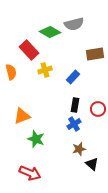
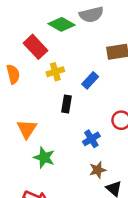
black rectangle: (75, 105) -> (67, 104), moved
orange triangle: (22, 116) -> (27, 129), turned -36

